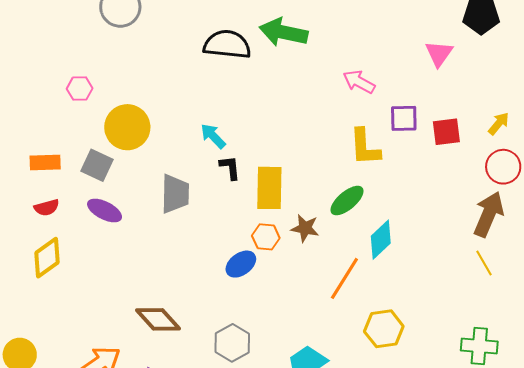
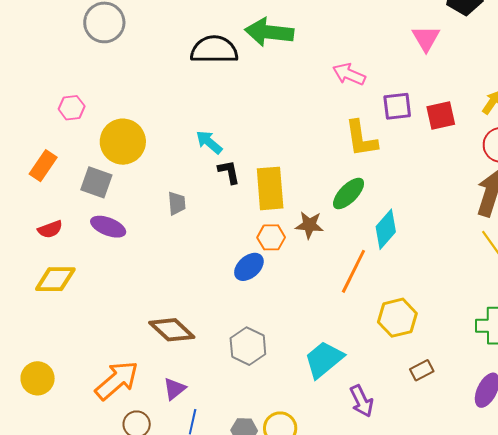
orange rectangle: (45, 162) -> (43, 166), moved, turned -48
gray trapezoid: (175, 194) -> (177, 203), size x0.6
yellow diamond: (47, 258) -> (55, 279), turned 42

